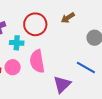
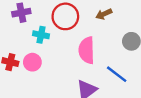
pink semicircle: (37, 61) -> (87, 50), moved

